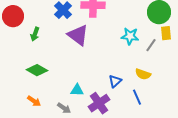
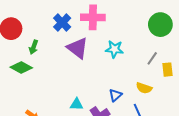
yellow rectangle: (166, 33) -> (168, 70), moved
cyan star: (130, 36) -> (114, 49), moved
green diamond: (37, 70) -> (21, 68), moved

